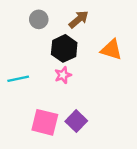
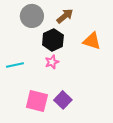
gray circle: (39, 19) -> (32, 16), size x1.5

